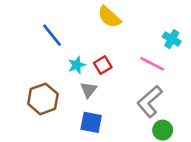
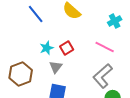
blue line: (52, 35) -> (36, 14), moved
cyan cross: (172, 39) -> (115, 21), moved, turned 32

